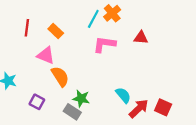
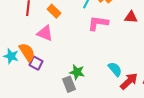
orange semicircle: (60, 76) -> (27, 52), moved
purple square: (37, 102) -> (36, 63), moved
gray rectangle: (72, 112) -> (69, 84), turned 35

